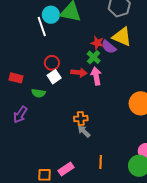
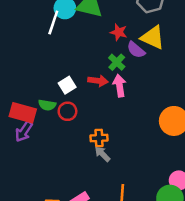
white line: (42, 27) -> (53, 22), turned 36
red star: (97, 43) -> (119, 32), moved
red circle: (52, 63) -> (67, 111), moved
red rectangle: (16, 78) -> (23, 113), moved, size x1.5

